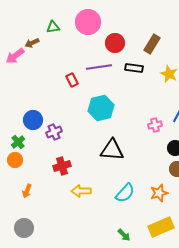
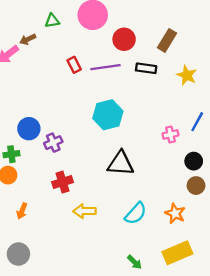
red rectangle: (72, 80) -> (74, 65), moved
green cross: (18, 142) -> (11, 154), turned 32
orange star: (159, 193) -> (175, 213), turned -30

